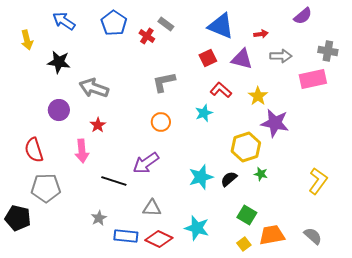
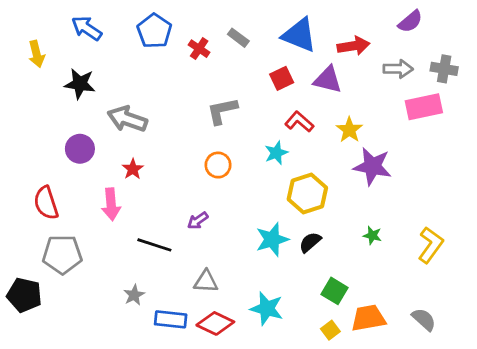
gray rectangle: (166, 24) -> (238, 38), moved
red arrow: (261, 34) -> (353, 46), size x1.6
gray arrow: (281, 56) -> (398, 69), moved
yellow hexagon: (246, 147) -> (307, 193), moved
purple arrow: (146, 163) -> (198, 221), size x0.6
green star: (261, 174) -> (372, 235), moved

